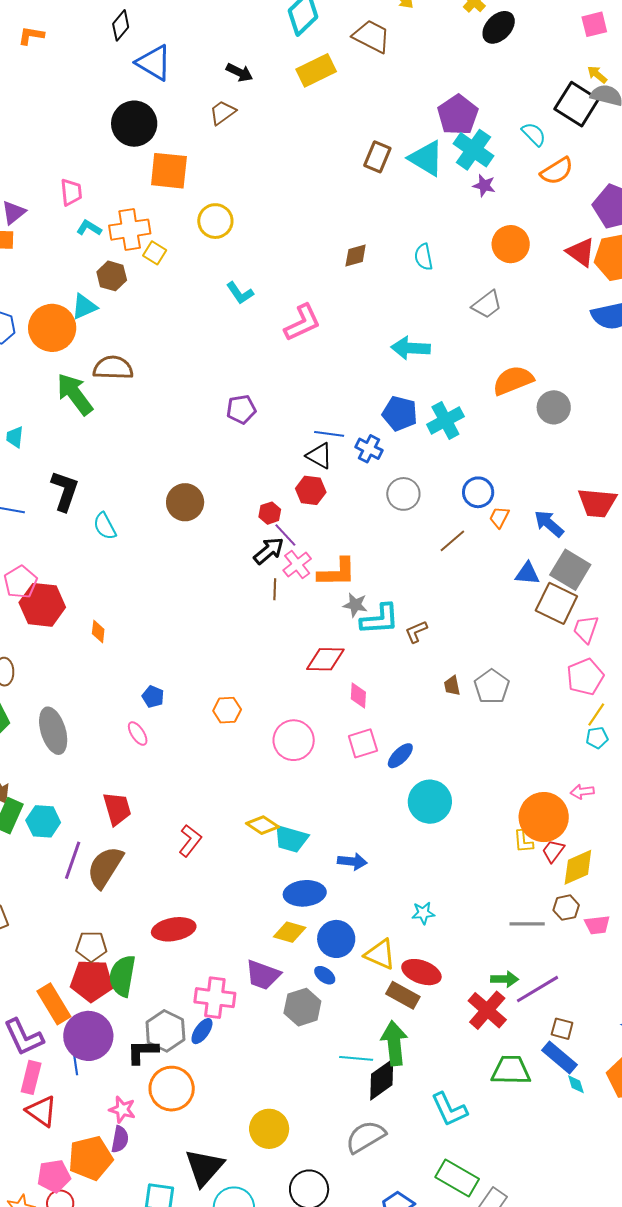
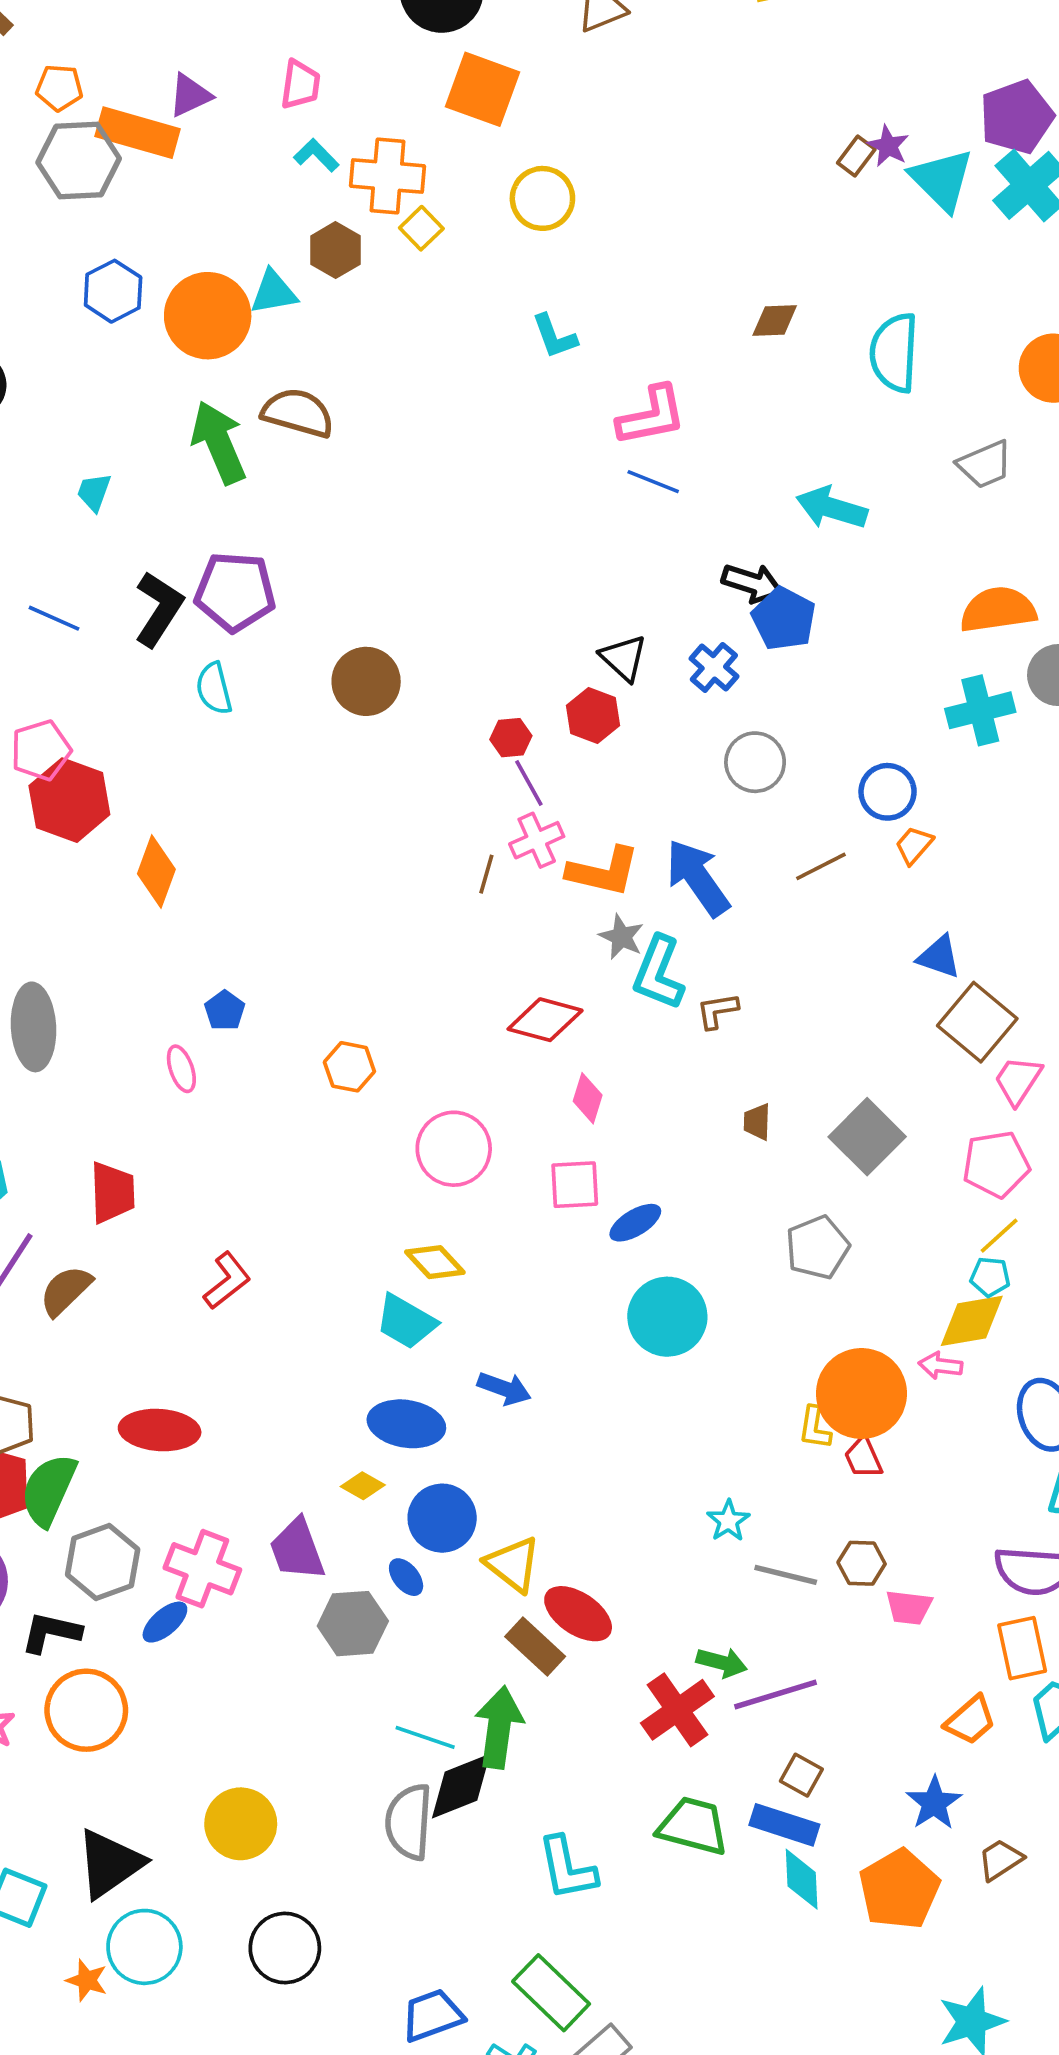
brown rectangle: (377, 157) -> (856, 156), size x0.7
purple star: (484, 186) -> (888, 146), moved
cyan semicircle: (424, 257) -> (894, 353), size x1.6
purple pentagon: (241, 409) -> (235, 592), moved, size x1.5
cyan cross: (445, 420) -> (980, 710), moved
blue line: (329, 434) -> (653, 482), moved
blue arrow: (549, 524) -> (698, 878), moved, size x1.4
black arrow: (269, 551) -> (752, 583), moved, turned 44
gray square: (570, 570) -> (867, 1137), moved
cyan L-shape: (380, 619) -> (659, 973), turned 102
orange diamond: (98, 631) -> (156, 871), size x1.6
gray pentagon: (492, 687) -> (817, 1247), moved
yellow diamond: (262, 825) -> (435, 1262), moved
red trapezoid: (553, 851) -> (863, 1458), turned -75
brown semicircle: (105, 867) -> (66, 1291), size x0.7
yellow diamond: (578, 867) -> (972, 1321), moved
cyan star: (423, 913) -> (728, 1521), moved, turned 30
yellow diamond: (290, 932) -> (363, 1486), size x0.7
purple trapezoid: (263, 975) -> (297, 1549), turned 36
gray hexagon: (165, 1031) -> (103, 1562), moved
blue rectangle: (559, 1057) -> (784, 1825), turned -36
cyan diamond: (576, 1084) -> (802, 1879), size x1.6
gray semicircle: (366, 1137) -> (409, 1822), moved, turned -69

